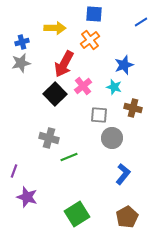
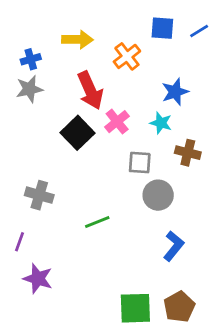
blue square: (94, 14) -> (162, 28), moved
red arrow: (64, 64) -> (90, 90), turned -52
gray cross: (49, 138) -> (39, 195), moved
green square: (77, 214) -> (135, 308), moved, turned 30

